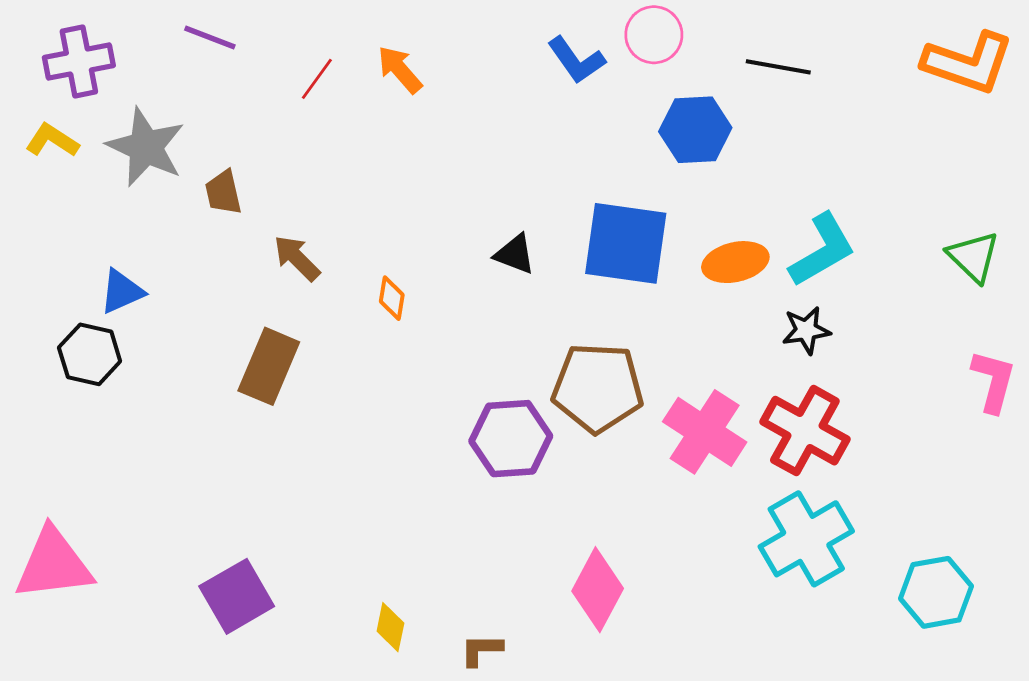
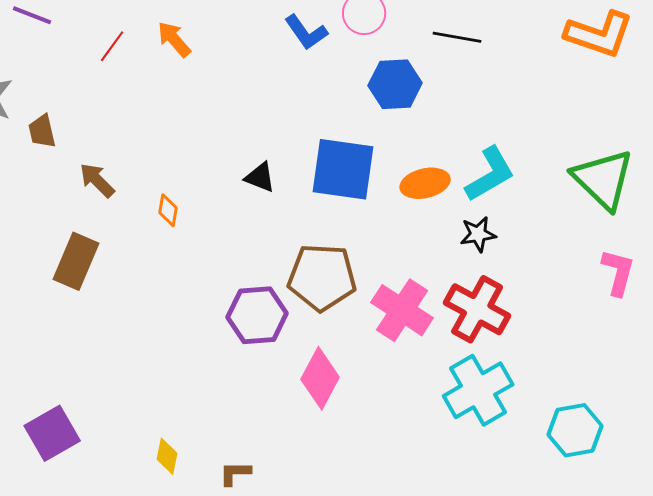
green triangle: (973, 257) -> (603, 179), size x1.6
pink diamond: (598, 590) -> (320, 378), moved

